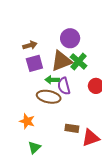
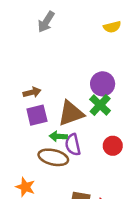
purple circle: (70, 38) -> (103, 84), moved
green cross: (79, 61) -> (100, 105), moved

